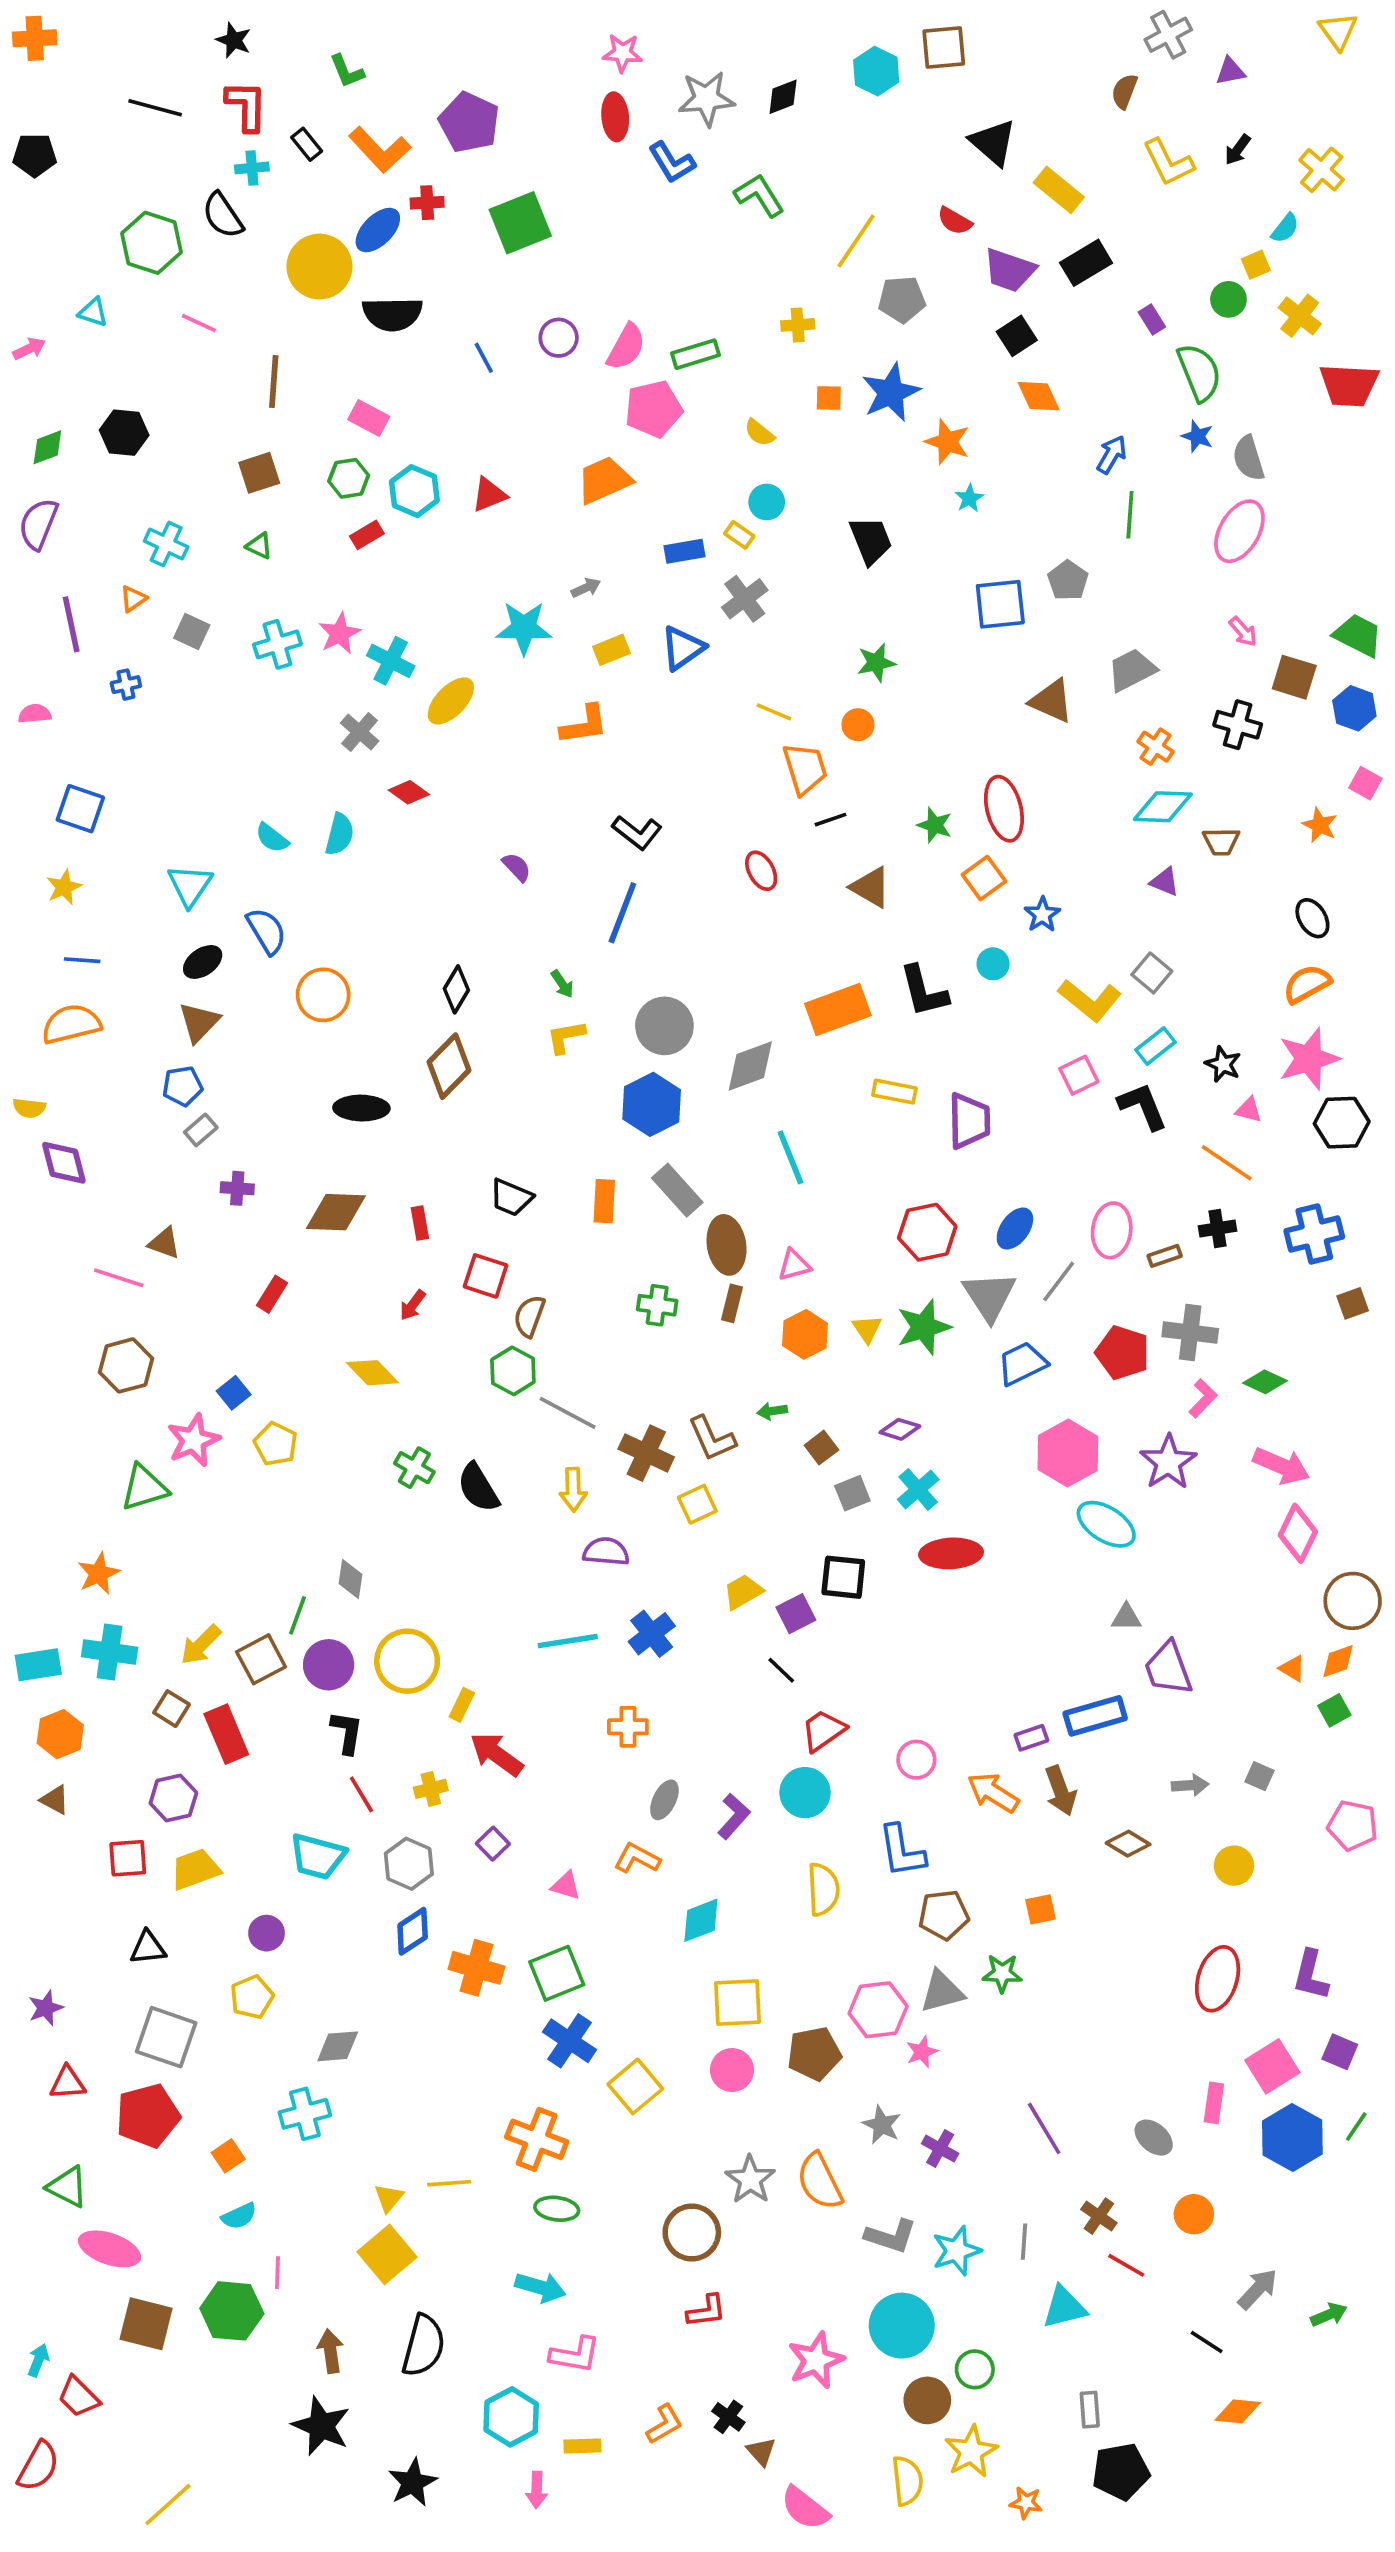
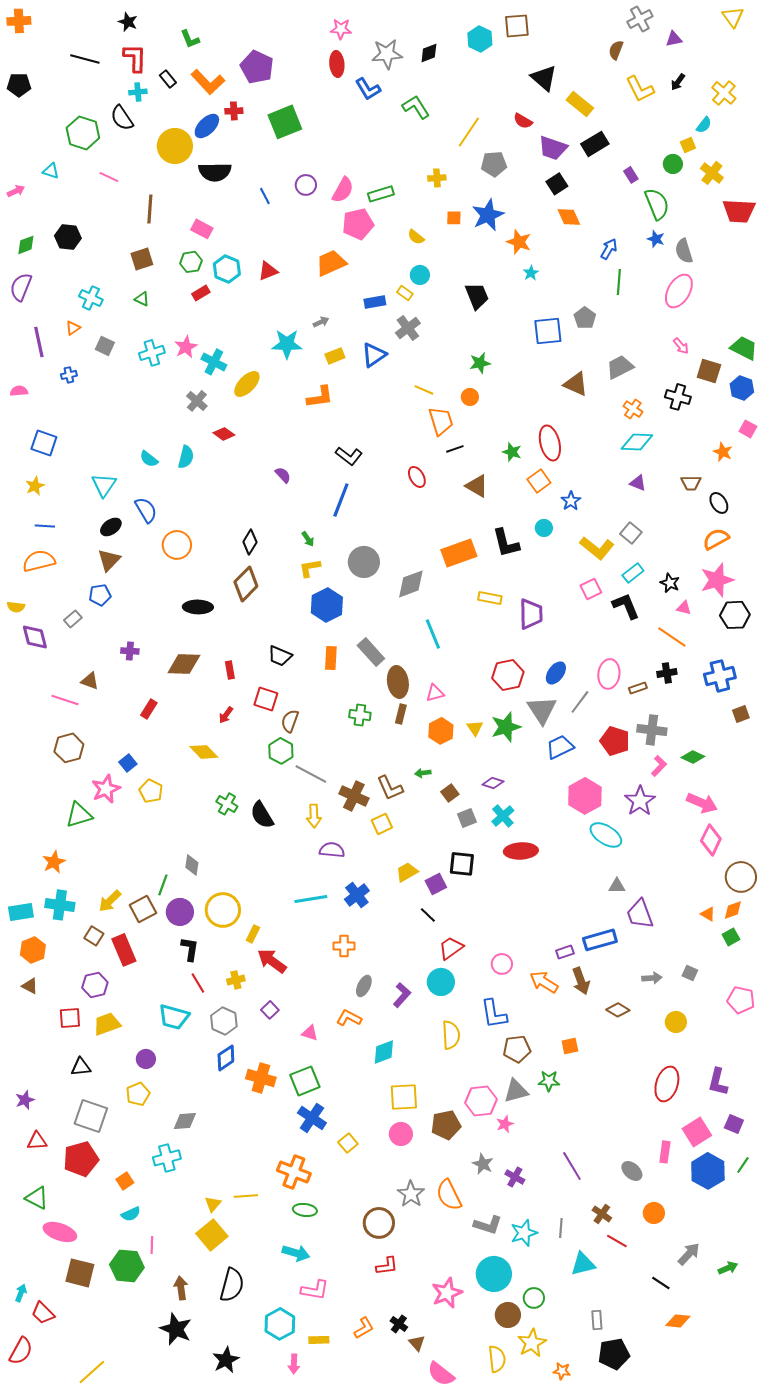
brown trapezoid: (1221, 842) -> (691, 483), moved
blue hexagon: (652, 1104) -> (327, 605), moved
gray rectangle: (201, 1130) -> (73, 619), moved
yellow square: (635, 2086) -> (348, 1143), size x0.7

